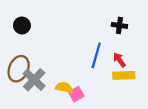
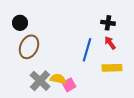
red arrow: (119, 60) -> (110, 43), moved
brown ellipse: (19, 69) -> (29, 47), moved
gray cross: (34, 80) -> (40, 81), moved

